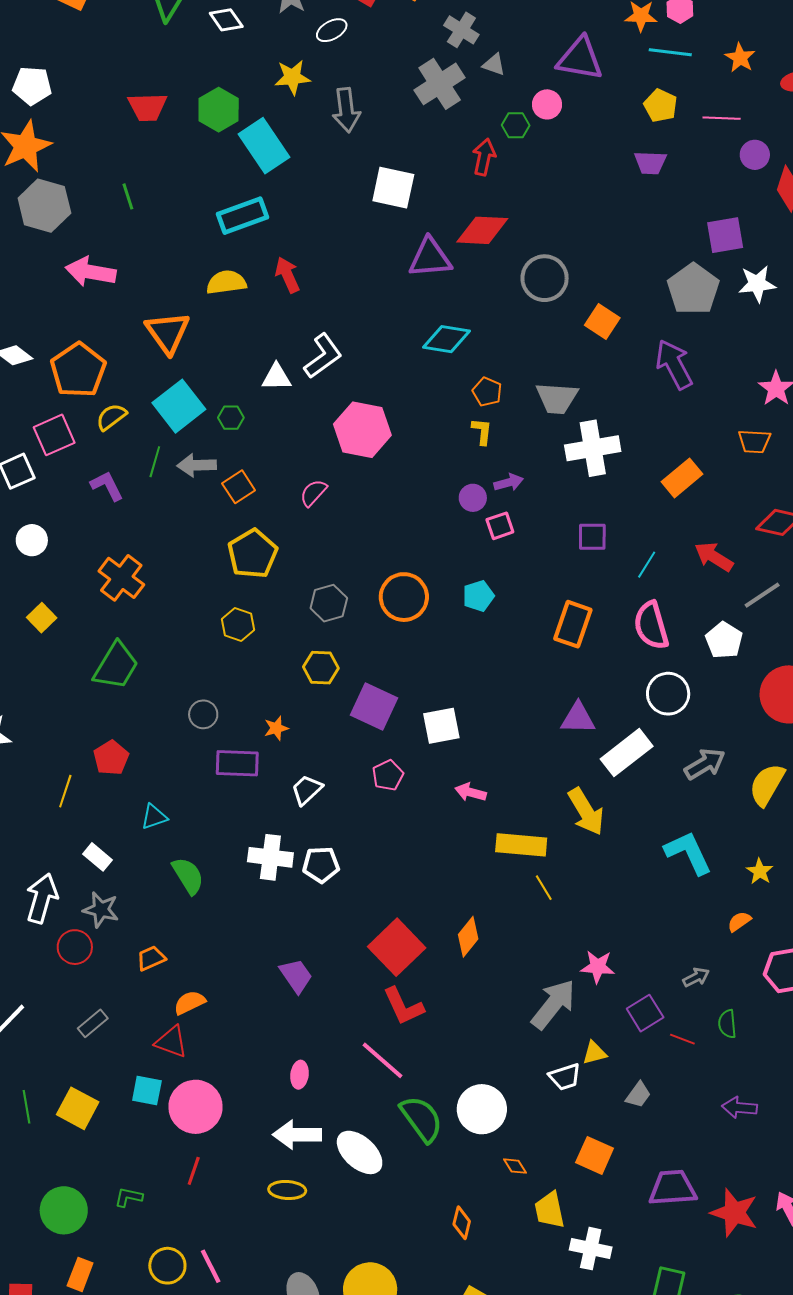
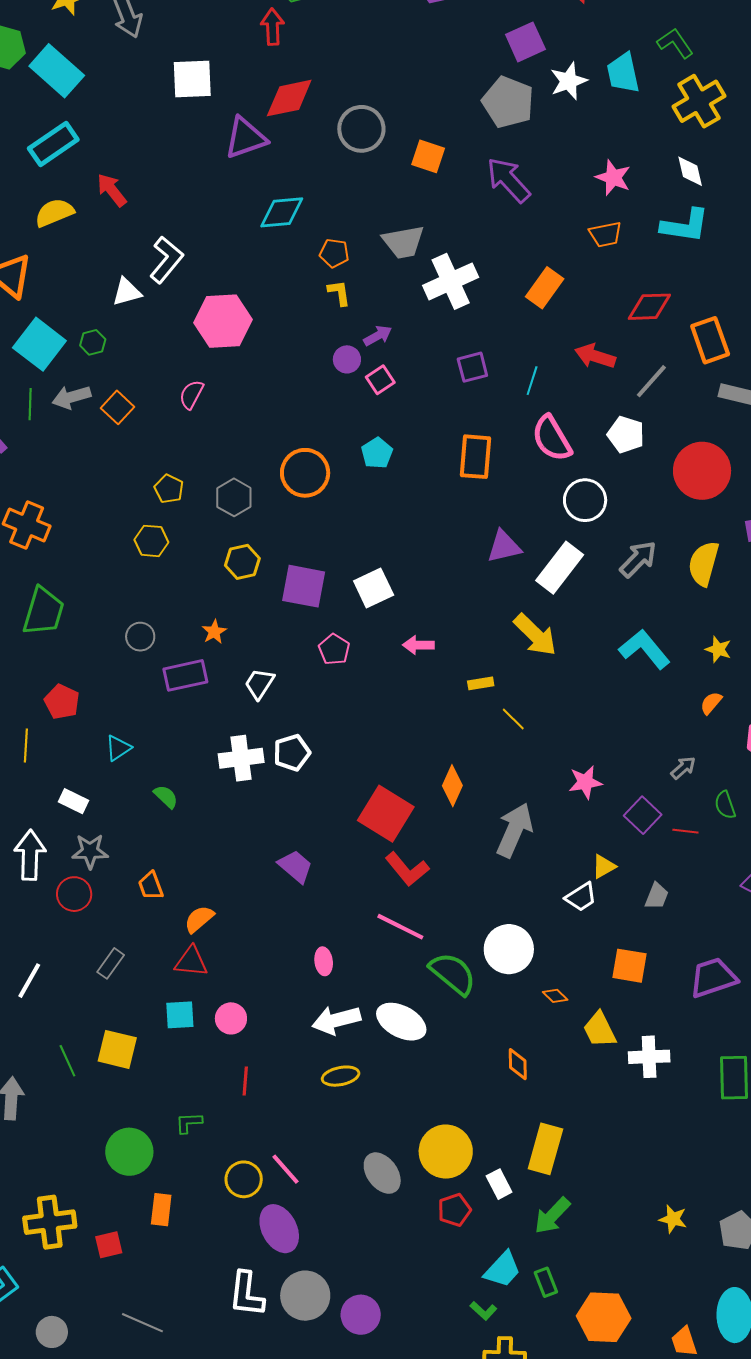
yellow pentagon: (253, 554) -> (169, 489), moved, size x0.6
yellow rectangle: (521, 845) -> (481, 683), size x0.5
green semicircle: (188, 876) -> (166, 797), size x0.7
orange trapezoid: (151, 958) -> (151, 886), turned -72
gray arrow: (553, 1004) -> (514, 830), moved
pink circle: (195, 1107) -> (231, 1018), size x0.6

